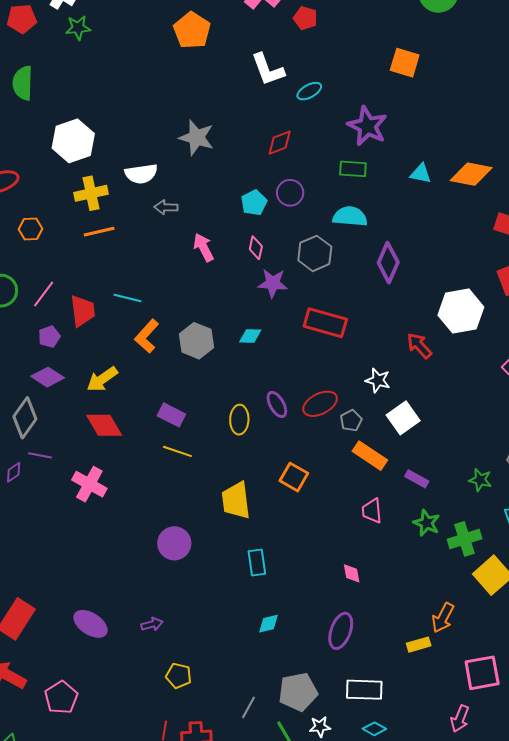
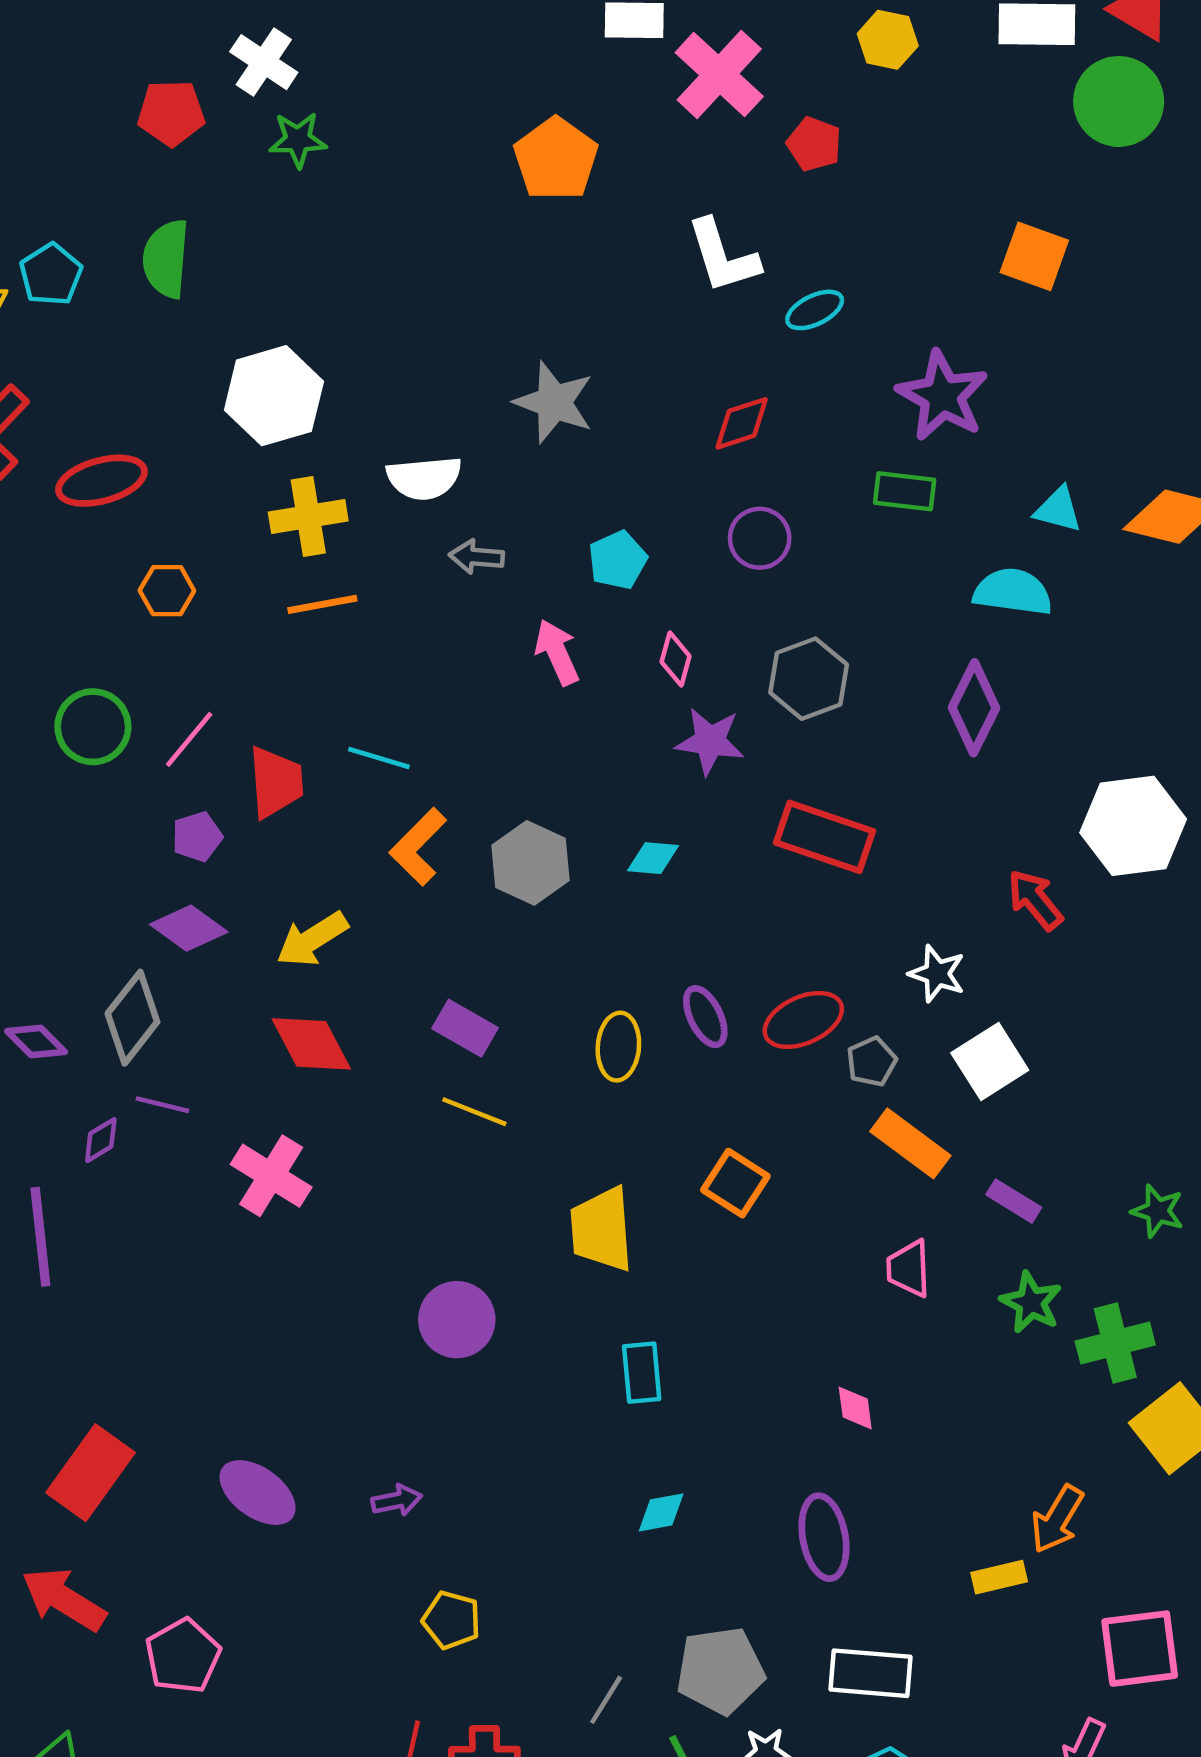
cyan pentagon: (254, 203) -> (618, 560), moved
cyan semicircle: (350, 216) -> (1013, 592), moved
purple ellipse: (341, 631) -> (824, 1537), turned -33

